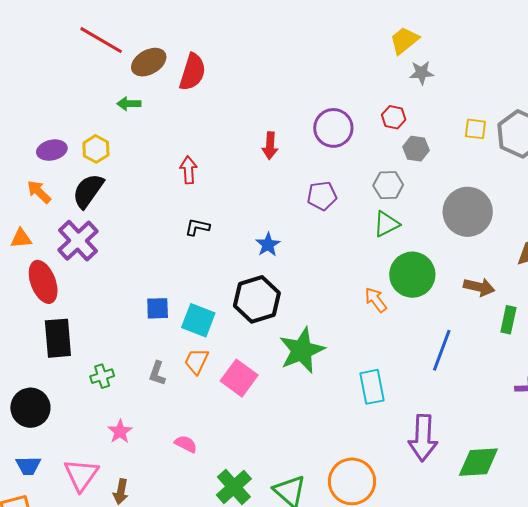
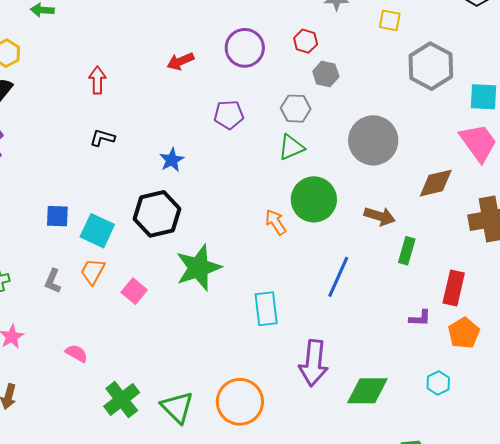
yellow square: (475, 129) -> (390, 20), moved
red arrow: (270, 146) -> (180, 61), turned 60
pink square: (239, 378) -> (134, 291), size x0.7

